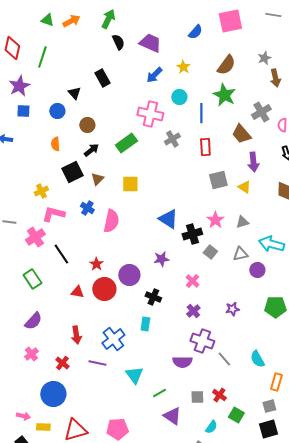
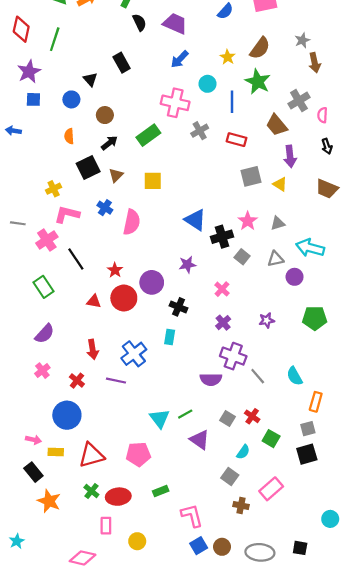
yellow star: (183, 67) -> (228, 57), moved
red rectangle: (205, 147) -> (237, 140), turned -72
cyan triangle: (134, 375) -> (160, 418), moved
gray square: (197, 397) -> (228, 418), turned 32

